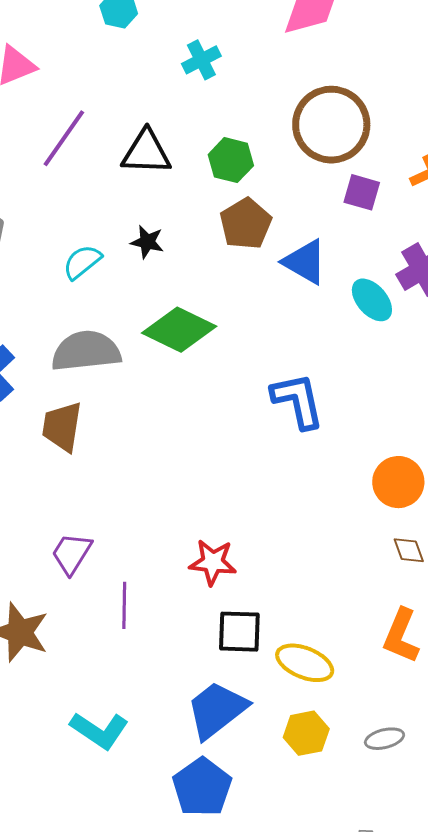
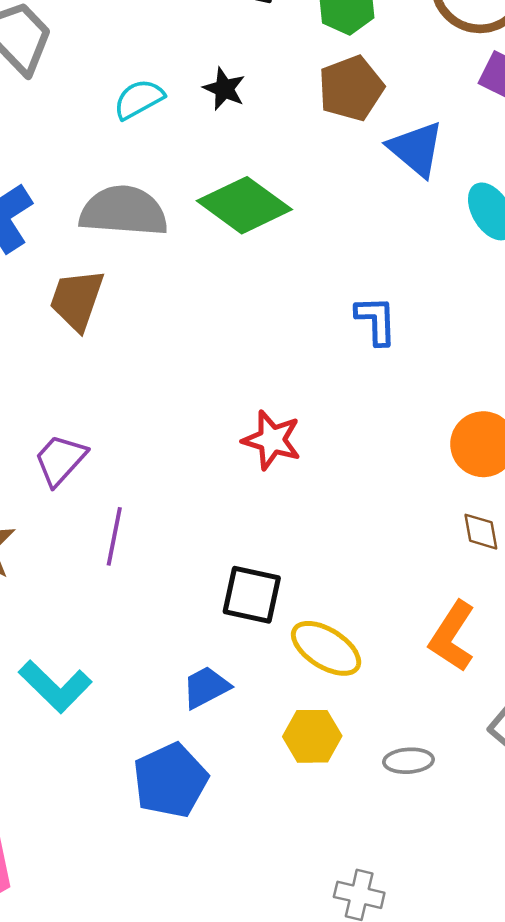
blue L-shape: (298, 401) -> (376, 320), size x0.7
red star: (213, 562) -> (272, 440), moved
blue trapezoid: (217, 710) -> (206, 687), size x0.6

